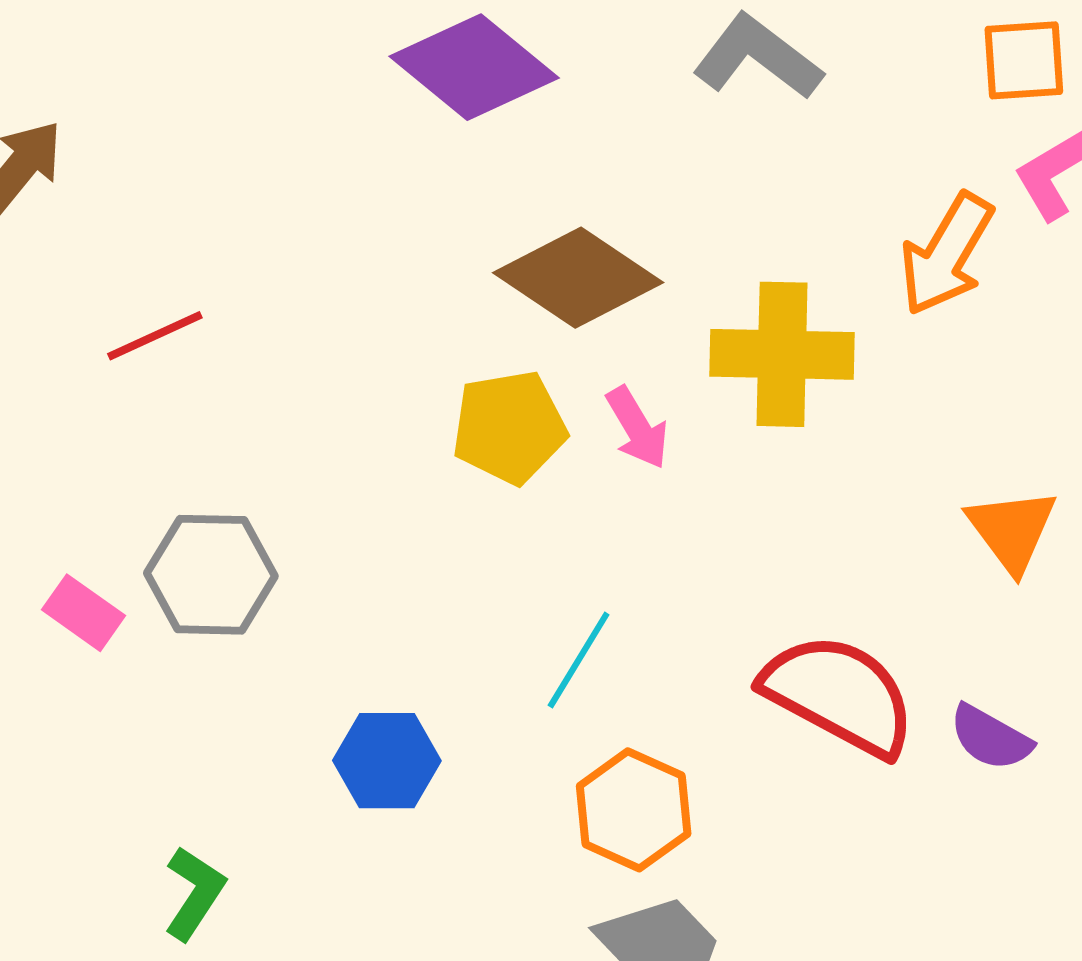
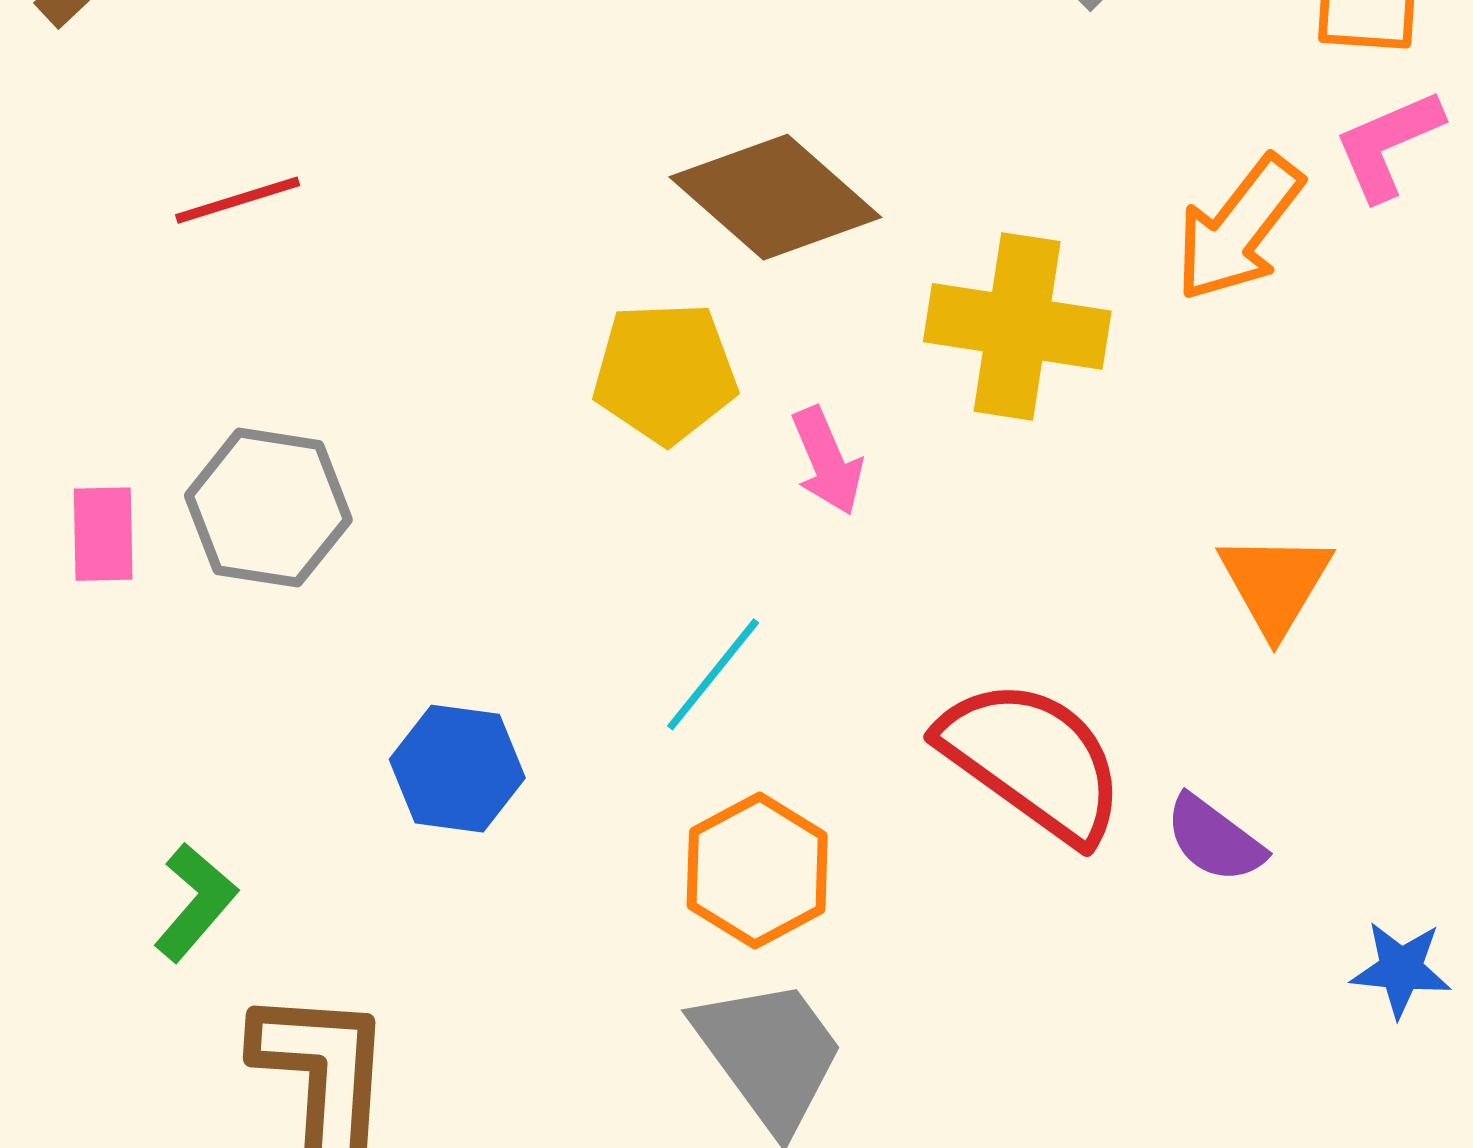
pink arrow: (637, 428) -> (827, 461), moved
pink rectangle: (84, 613) -> (103, 534), turned 46

